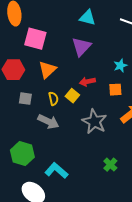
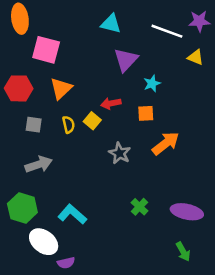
purple triangle: (81, 47) -> (126, 60), moved
gray arrow: (48, 122) -> (39, 164), moved, turned -45
gray star: (94, 122) -> (120, 153), size x0.7
green hexagon: (22, 154) -> (22, 208), moved

